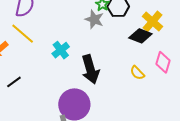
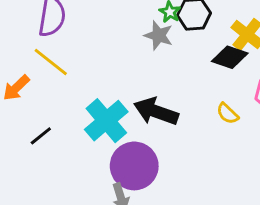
cyan cross: (61, 50) -> (106, 121), moved, size x1.6
black arrow: (90, 69) -> (156, 111), turned 128

